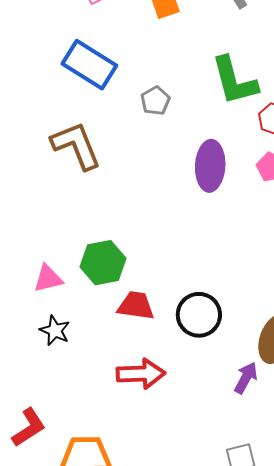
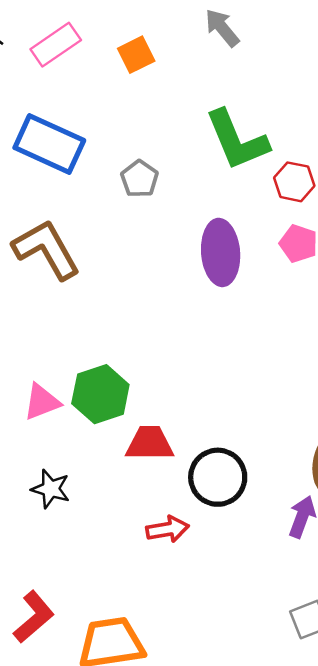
pink triangle: (48, 279) -> (42, 402), moved
black circle: (199, 315) -> (218, 477), moved
red arrow: (141, 374) -> (167, 529), size x0.7

